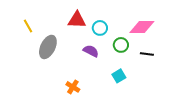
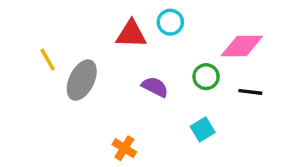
yellow line: (28, 26) -> (48, 60), moved
cyan circle: (100, 28) -> (170, 22), moved

